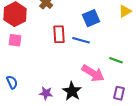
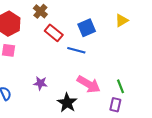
red rectangle: (59, 34) -> (54, 33), moved, turned -48
green line: (116, 60) -> (121, 86), moved, turned 48
purple star: (46, 93) -> (40, 83), moved

